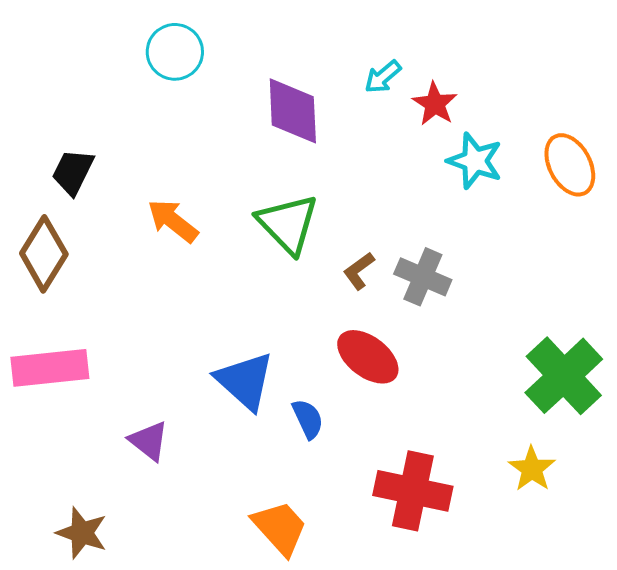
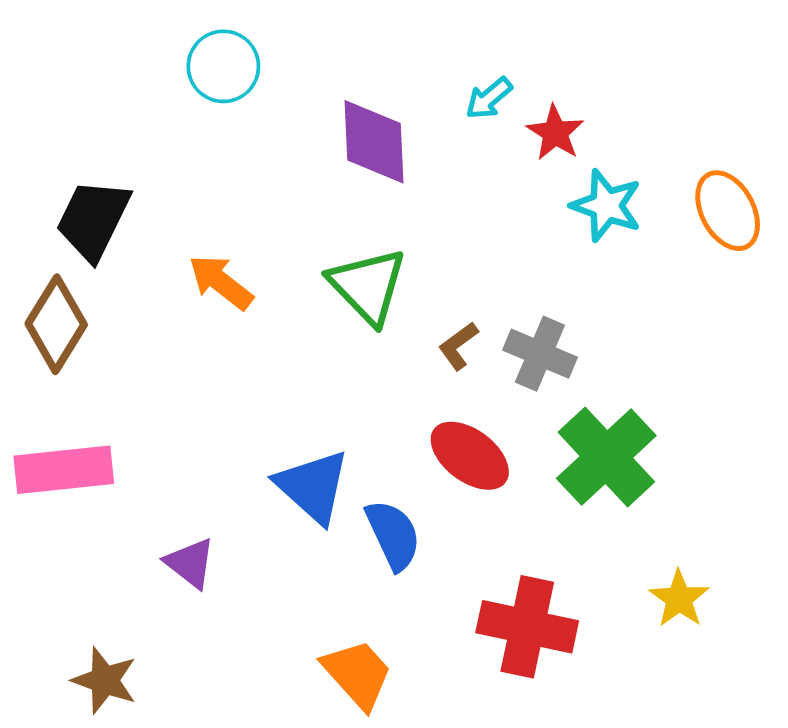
black trapezoid: (73, 172) -> (93, 220), size x1.4
green cross: (564, 376) -> (606, 457), moved
blue semicircle: (308, 419) -> (393, 535), size x1.4

